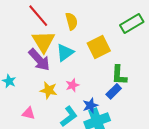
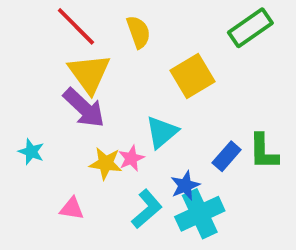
cyan triangle: (65, 53) -> (162, 132), moved
green L-shape: (119, 75) -> (263, 152), moved
pink star: (72, 85) -> (131, 158), moved

